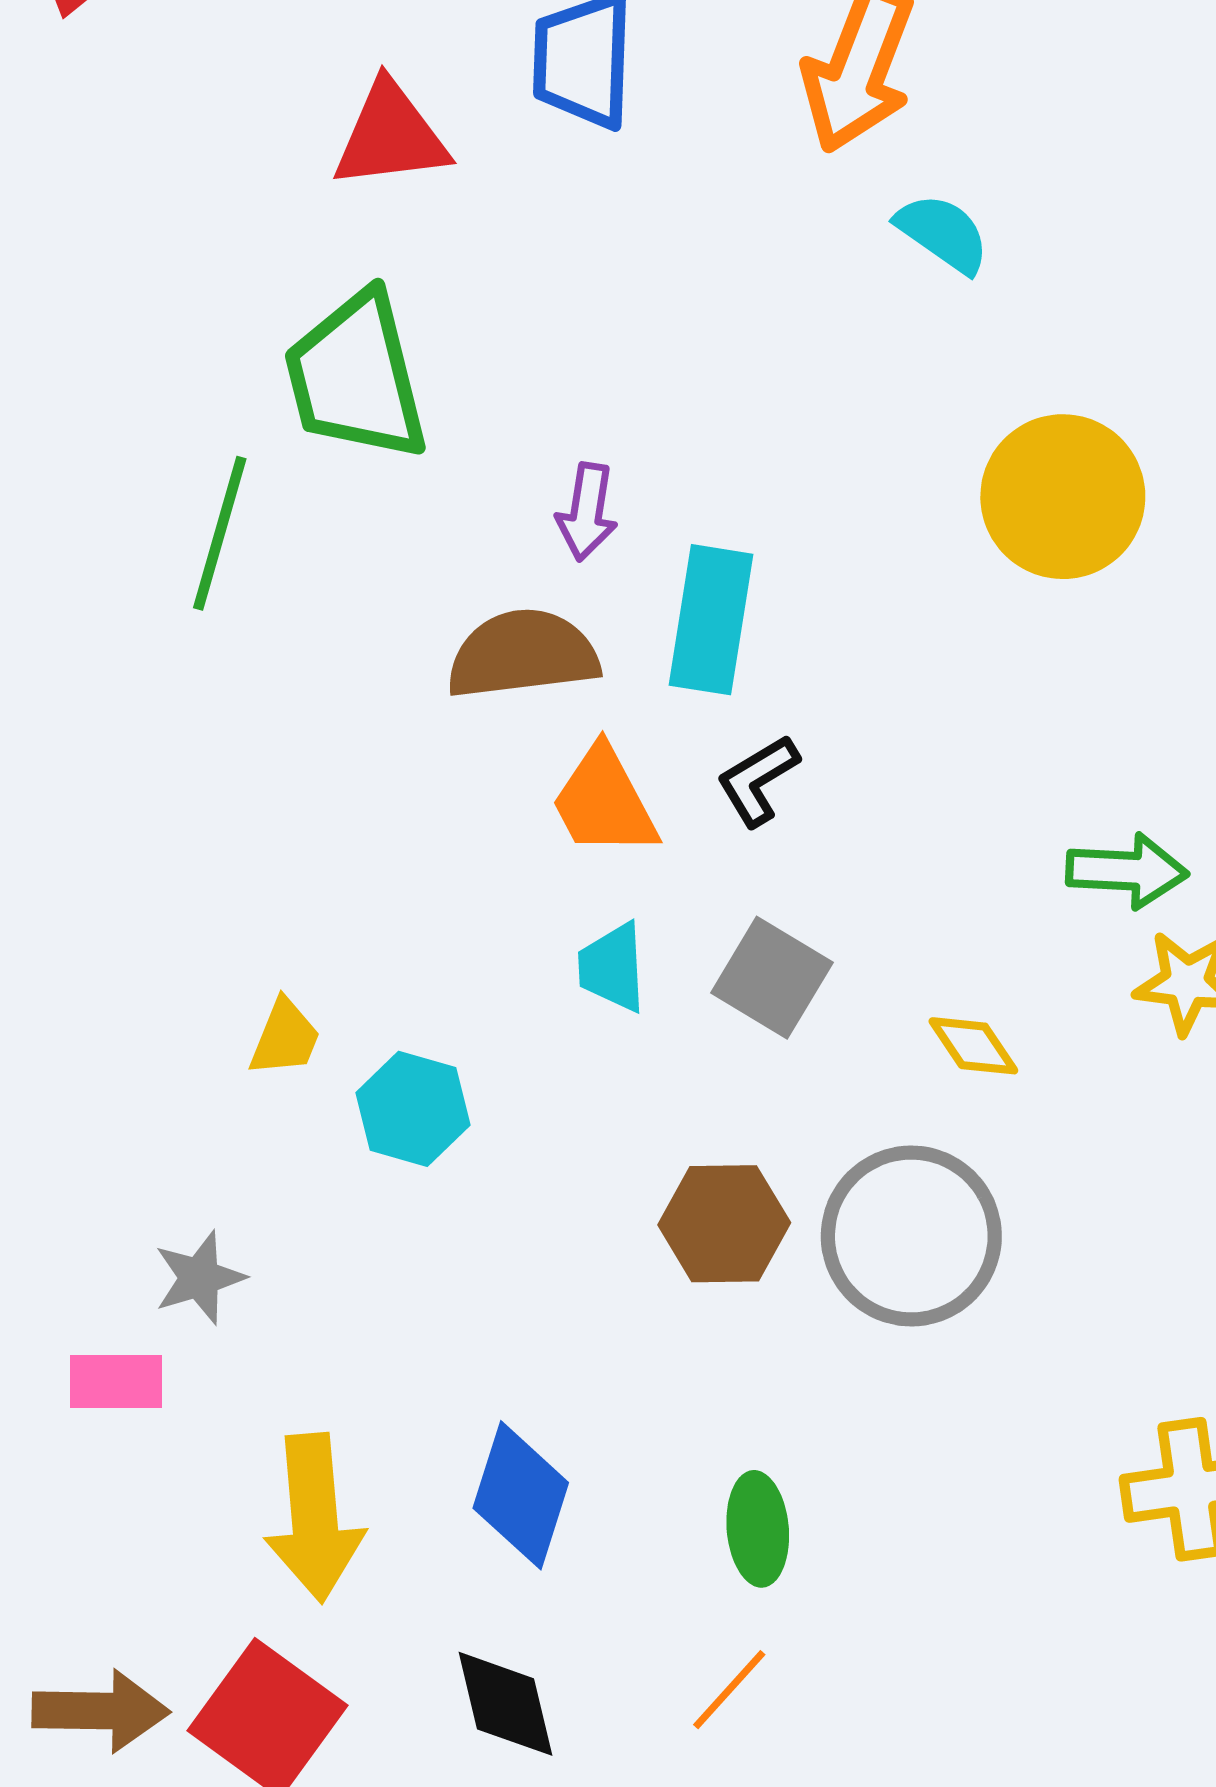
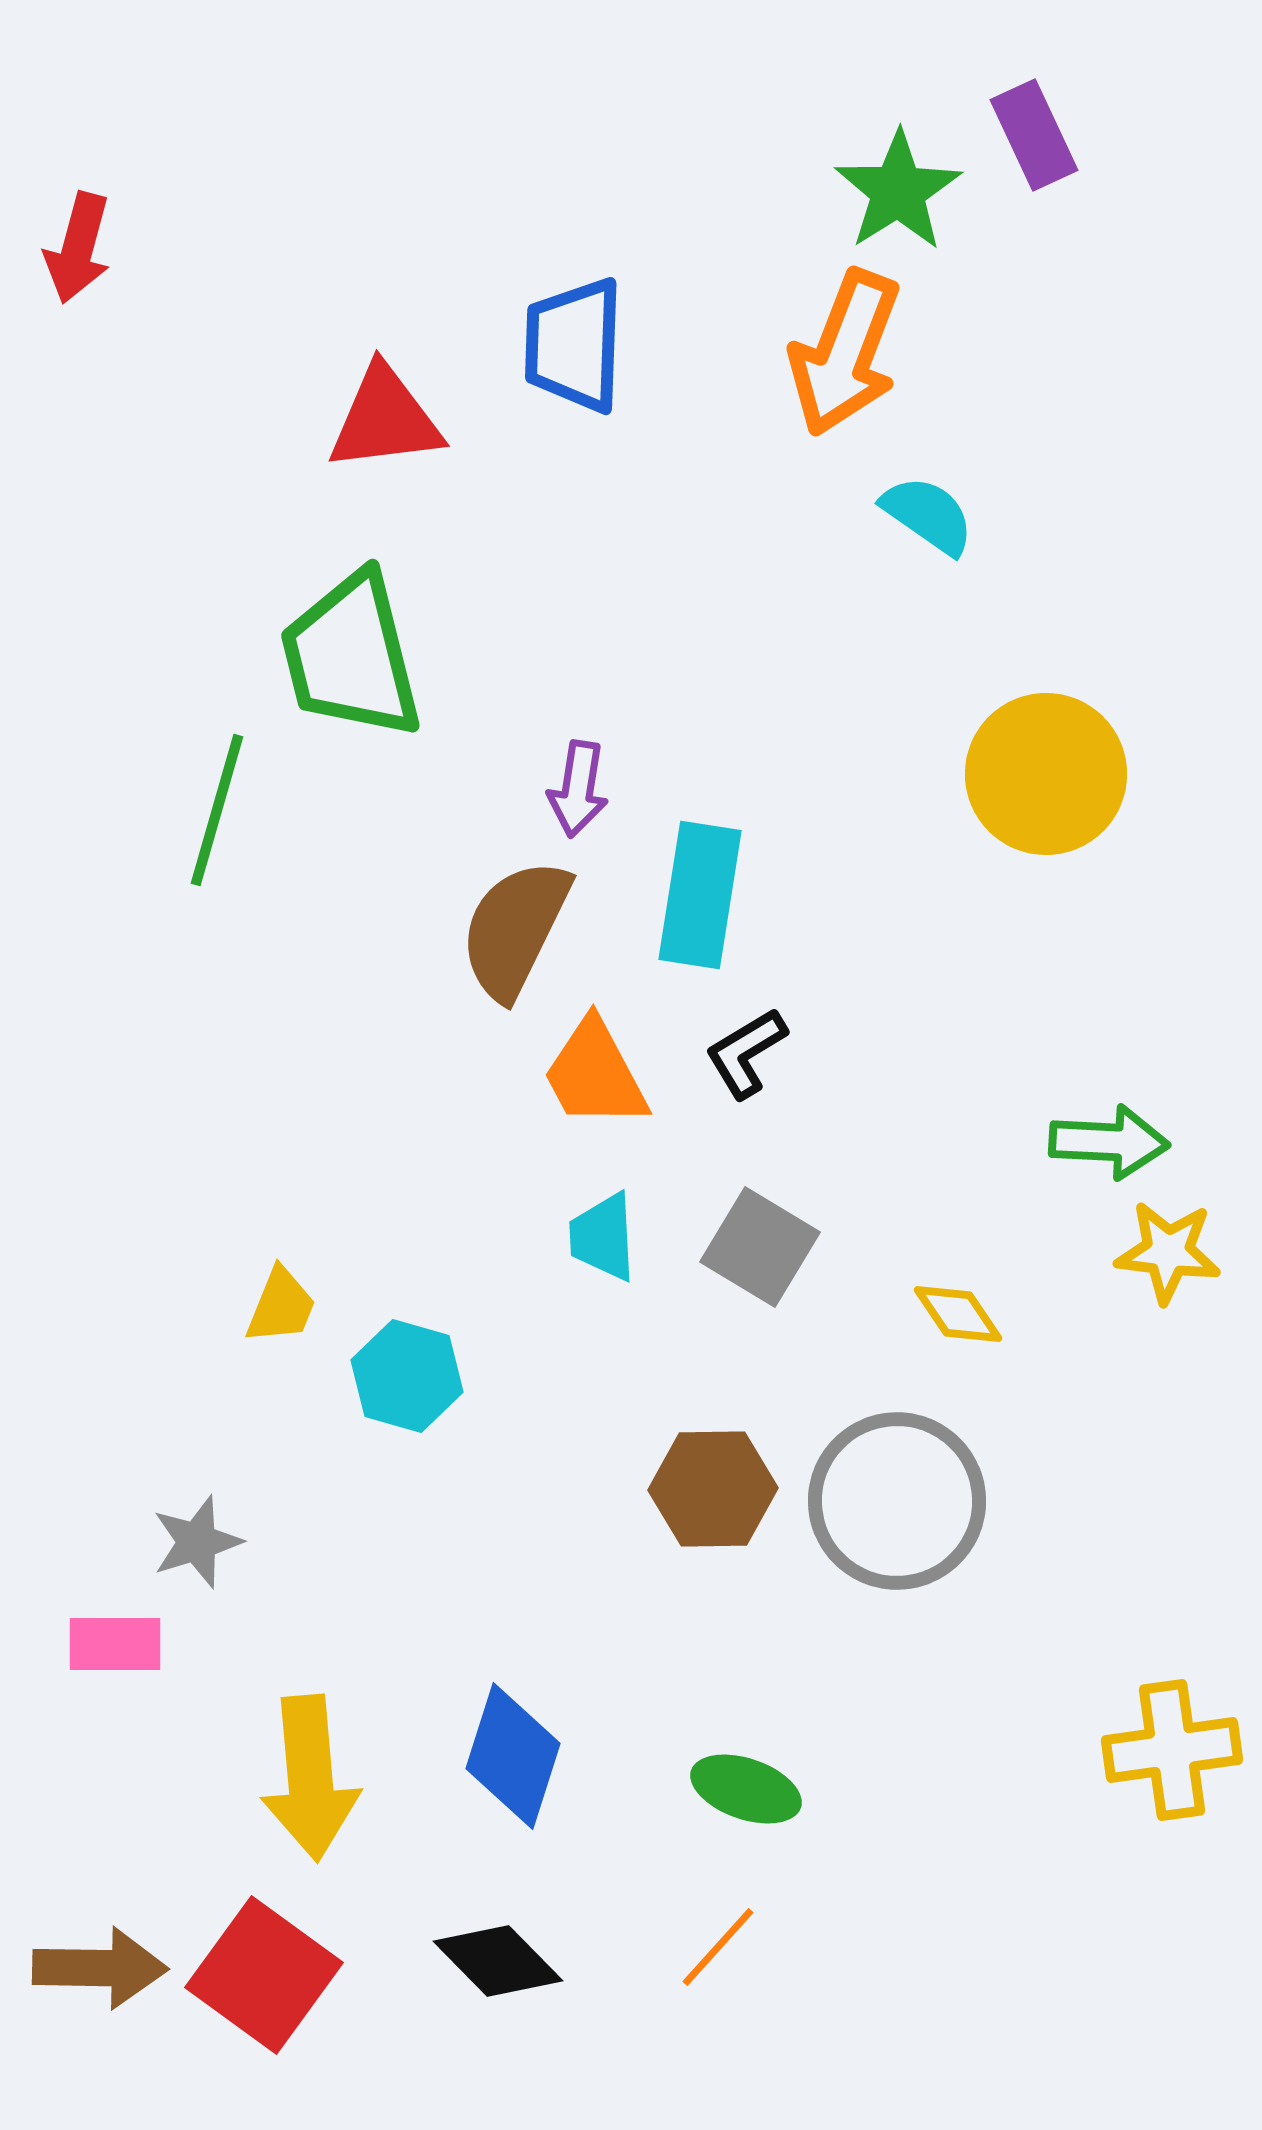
brown semicircle: (523, 654) -> (515, 929), turned -57
green ellipse: (758, 1529) -> (746, 1789), turned -66
black diamond: (506, 1704) -> (498, 1961), turned -31

